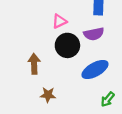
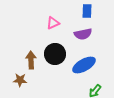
black circle: (67, 45) -> (55, 54), moved
brown star: (48, 95) -> (20, 80), moved

